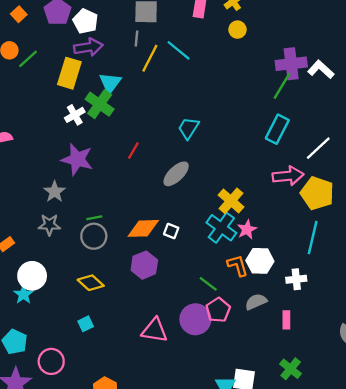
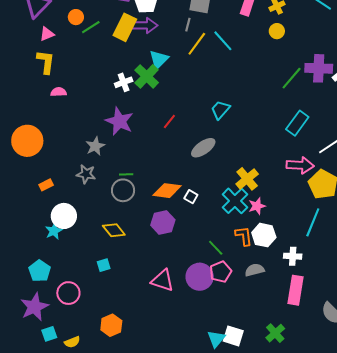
yellow rectangle: (69, 73) -> (125, 27), moved
green line: (282, 86) -> (292, 78), moved
pink rectangle: (286, 320) -> (295, 290), moved, size x1.8

